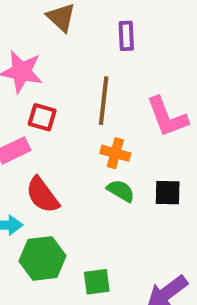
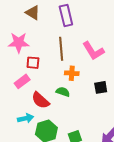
purple rectangle: (126, 36) -> (66, 15), size x1.5
green semicircle: (121, 191) -> (63, 92), moved

